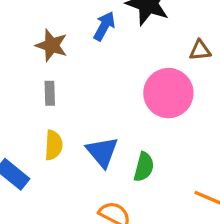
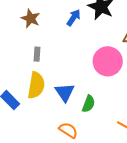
brown star: (52, 45) -> (31, 18), moved
yellow semicircle: (54, 145) -> (36, 85), size x1.5

